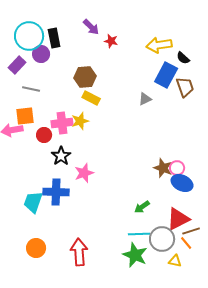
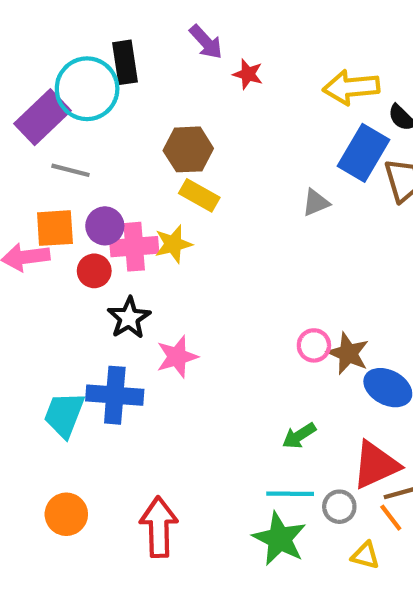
cyan circle: (29, 36) -> (87, 89), moved
purple circle: (41, 54) -> (105, 226), moved
purple rectangle: (17, 65) -> (42, 117), size x1.4
pink circle: (177, 168) -> (314, 345), moved
gray circle: (162, 239) -> (339, 507), size x0.6

